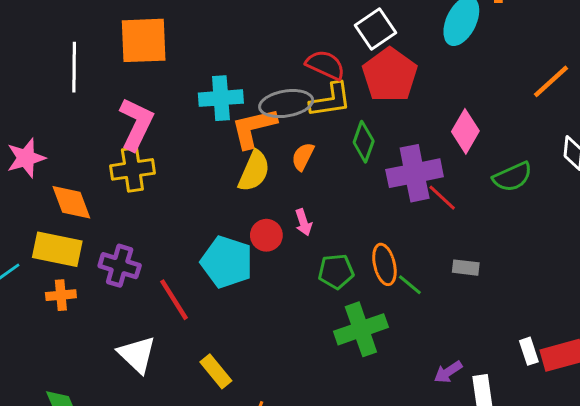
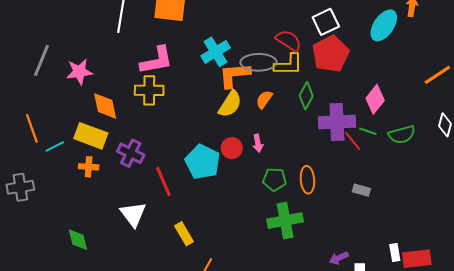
cyan cross: (221, 98) -> (216, 52), turned -36
pink L-shape: (136, 124) -> (156, 60), turned 45
green line: (410, 285) -> (368, 131), moved, turned -30

